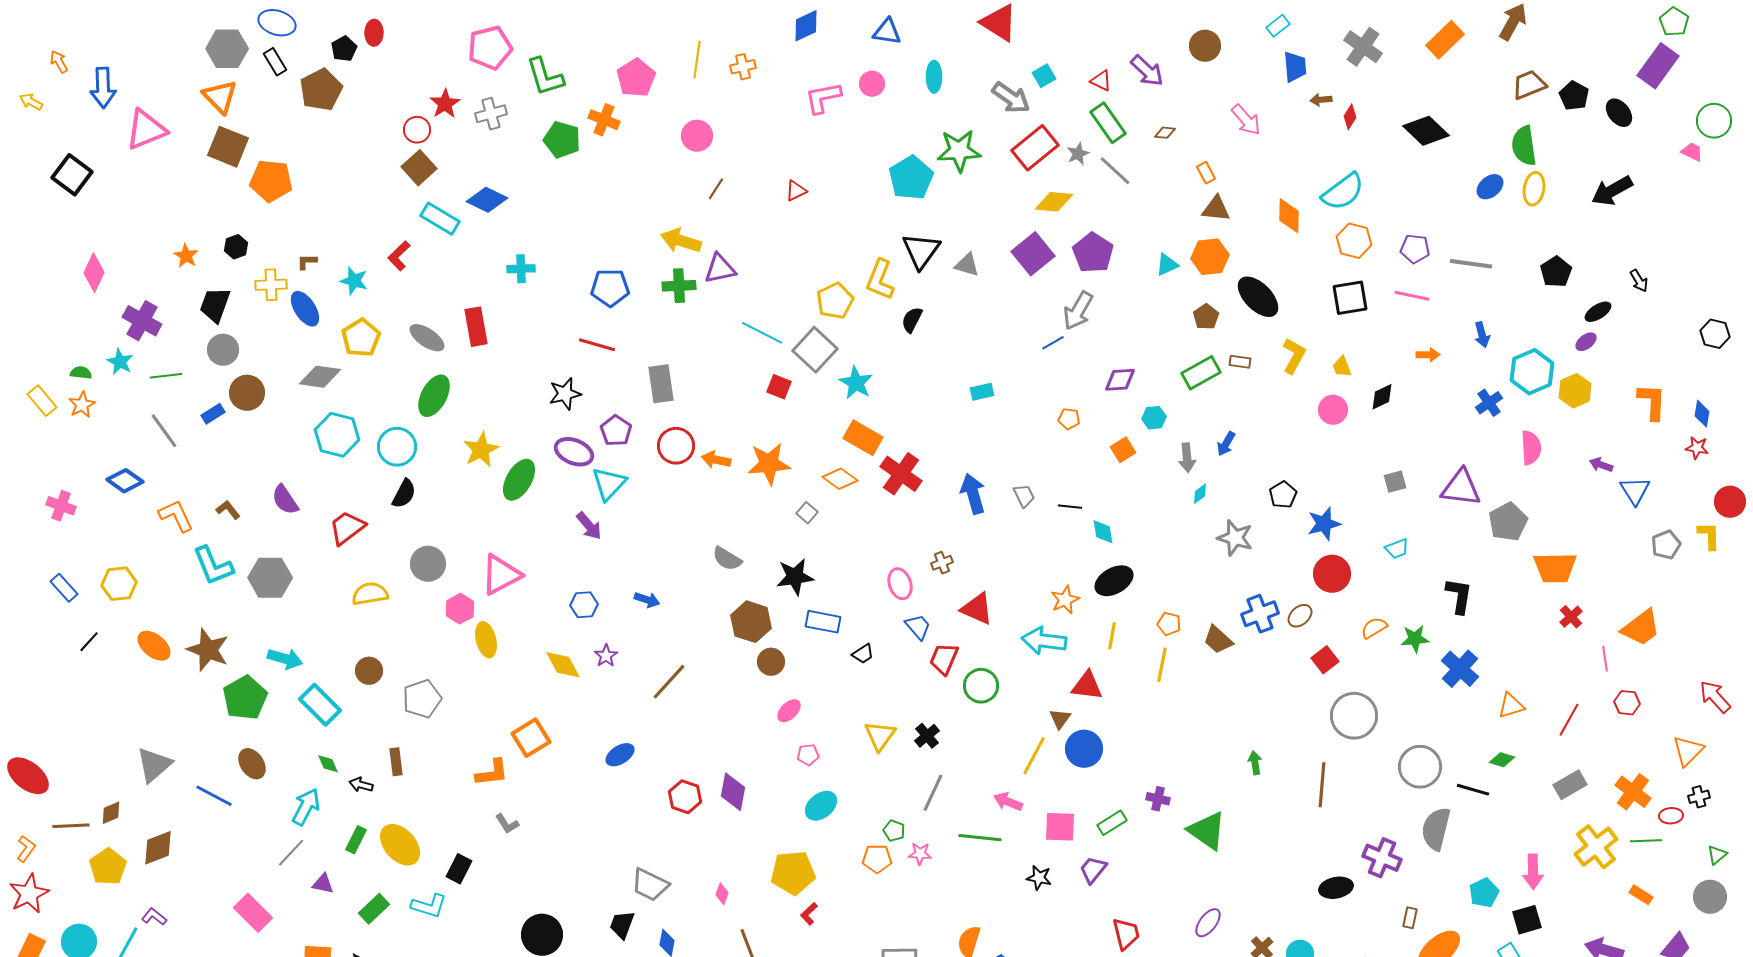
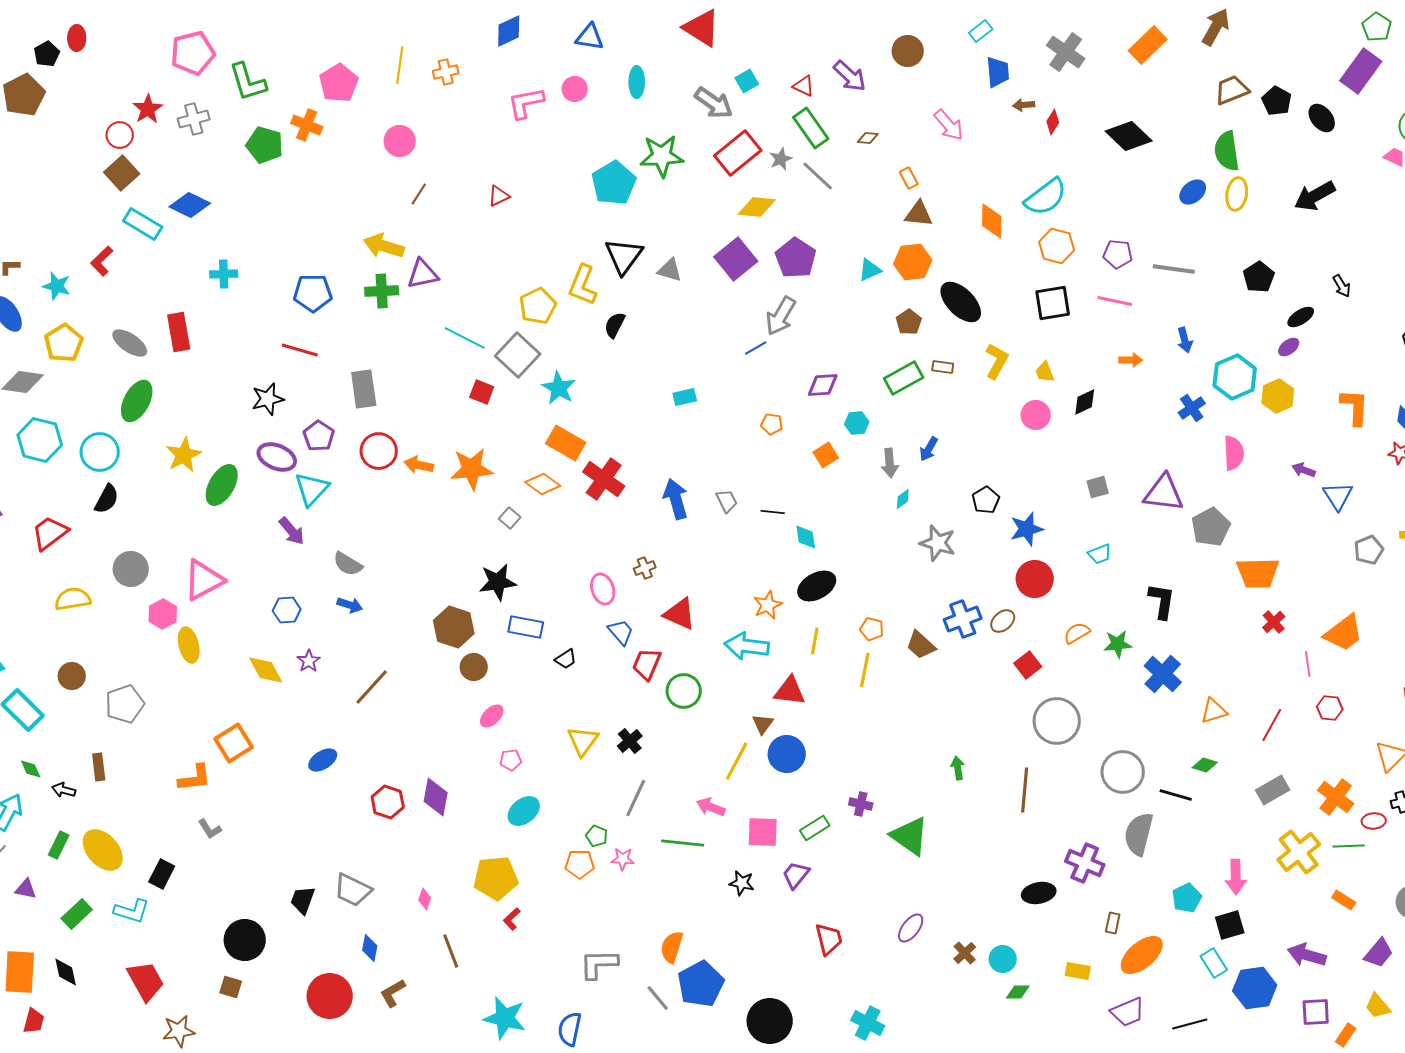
gray semicircle: (727, 559) -> (348, 564), moved
black trapezoid: (622, 925) -> (303, 900), moved

